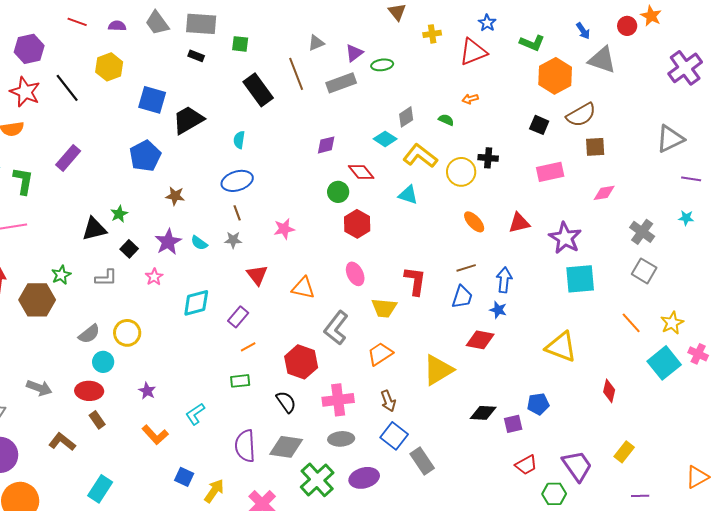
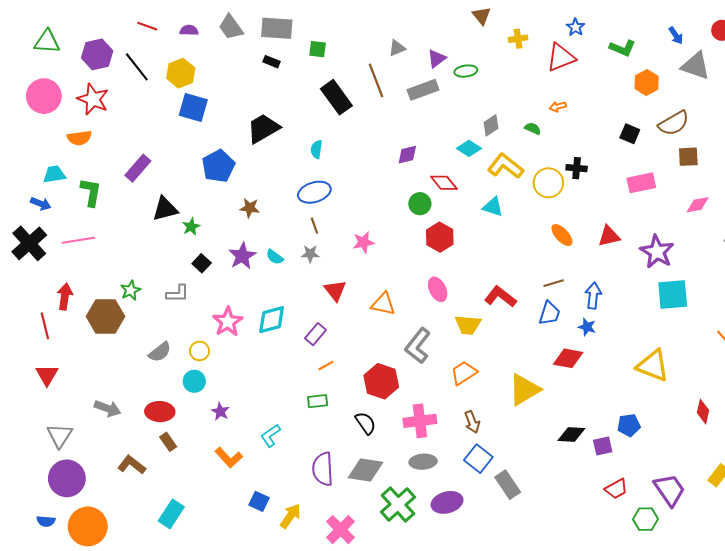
orange hexagon: (555, 76) -> (647, 83), size x0.7
black line: (67, 88) -> (137, 67), moved
blue square: (152, 100) -> (193, 108), moved
black triangle: (94, 229) -> (165, 209), moved
pink star: (154, 277) -> (228, 322), moved, size x1.6
red L-shape: (415, 281) -> (500, 297), turned -60
yellow circle: (127, 333) -> (199, 351), size x0.7
cyan circle: (103, 362) -> (194, 381), moved

